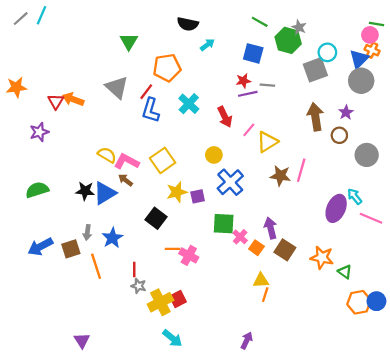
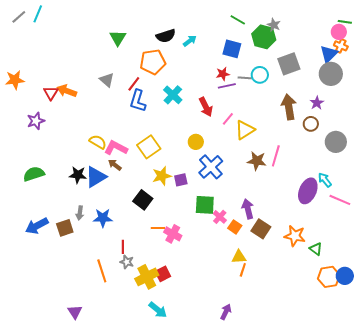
black semicircle: (188, 24) -> (166, 36), moved, turned -30
cyan circle: (327, 52) -> (260, 75), moved
gray triangle: (117, 87) -> (107, 80), size x0.7
blue star: (112, 238) -> (103, 218), turned 30
orange line: (96, 266) -> (102, 271), moved

